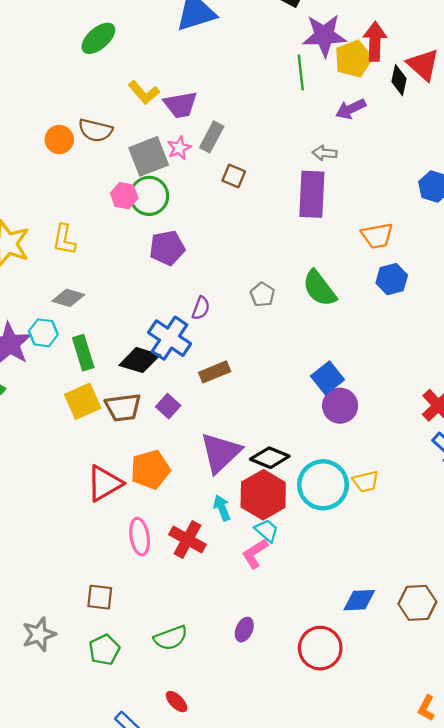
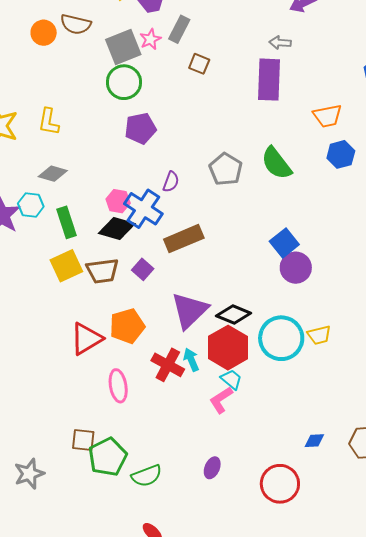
pink hexagon: (124, 196) -> (118, 201), moved
gray pentagon: (262, 295) -> (226, 169), size x1.5
brown rectangle: (215, 372) -> (184, 239), size x1.4
red cross: (187, 540) -> (168, 365), moved
blue diamond: (359, 600) -> (314, 441), size x0.7
green pentagon: (104, 650) -> (108, 457), moved, size x1.4

